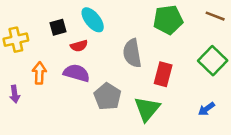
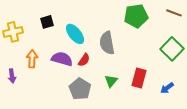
cyan ellipse: (93, 20) -> (75, 34), moved
red semicircle: (79, 46) -> (84, 60), moved, turned -40
red rectangle: (163, 74) -> (139, 78), moved
gray pentagon: (107, 96) -> (80, 89), moved
green triangle: (147, 109) -> (111, 81), moved, size x0.6

